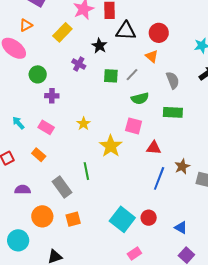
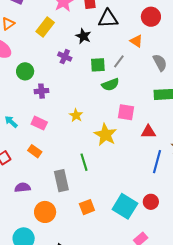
red circle: (159, 33) -> (151, 17), moved
green semicircle: (140, 98) -> (110, 85), moved
gray rectangle: (62, 187) -> (61, 181), turned 30
orange square: (73, 219) -> (87, 207), moved

